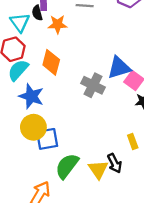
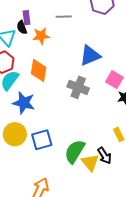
blue triangle: (119, 68) -> (90, 56), moved
yellow circle: (33, 127) -> (15, 134), moved
green semicircle: (67, 166) -> (75, 151), moved

